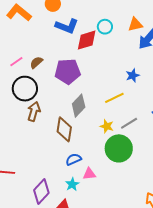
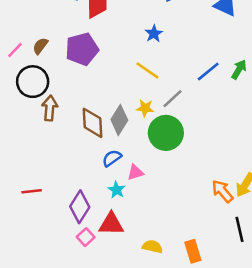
blue star: (133, 75) -> (154, 34), moved
yellow line: (114, 98) -> (147, 70), turned 72
gray diamond: (79, 106) -> (119, 120), moved

